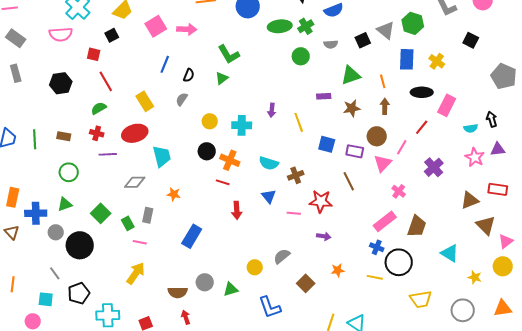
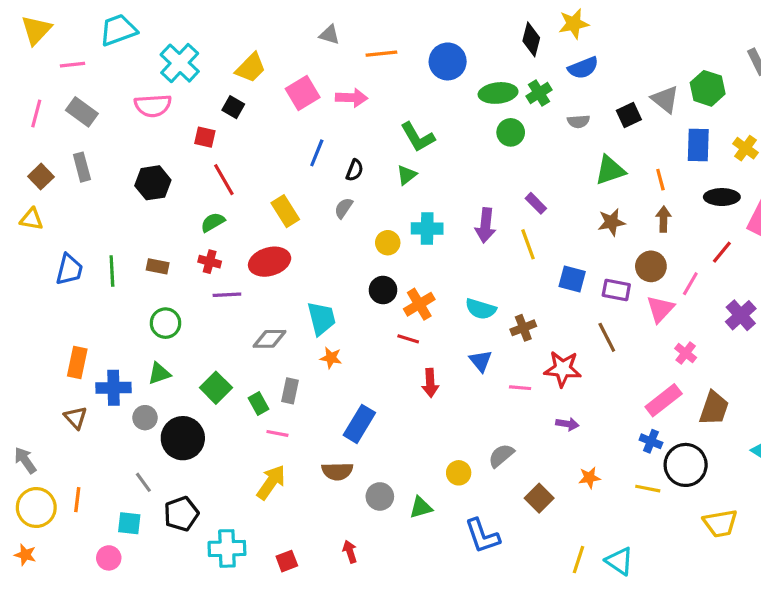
black square: (112, 35) -> (233, 107), turned -32
green circle: (301, 56) -> (511, 132), moved
purple rectangle: (324, 96) -> (536, 203), moved, turned 48
purple arrow: (272, 110) -> (485, 225), size x1.5
cyan cross: (242, 125) -> (427, 229), moved
cyan trapezoid: (162, 156) -> (322, 318), moved
orange cross: (230, 160) -> (419, 304), turned 36
brown semicircle: (178, 292) -> (337, 471), moved

